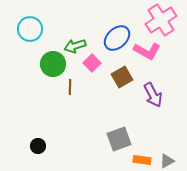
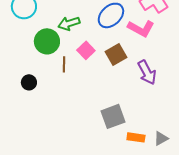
pink square: (92, 63) -> (86, 50), moved
black circle: (38, 146) -> (29, 82), moved

